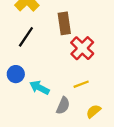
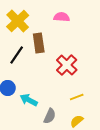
brown rectangle: (64, 23) -> (39, 43), moved
yellow line: (81, 84) -> (77, 97), moved

